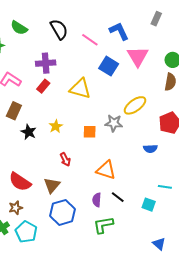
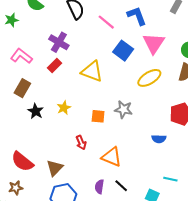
purple cross: (46, 63) -> (59, 42), turned 30
yellow ellipse: (135, 105) -> (149, 78), moved
red arrow: (65, 159) -> (81, 143), moved

